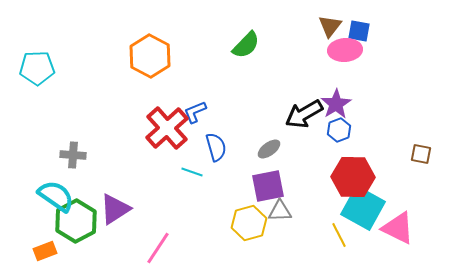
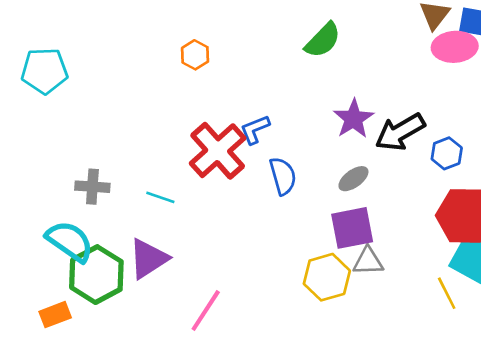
orange hexagon: (150, 56) -> (195, 55), size x0.5
purple star: (336, 104) -> (353, 119), moved
cyan line: (192, 172) -> (160, 197), moved

